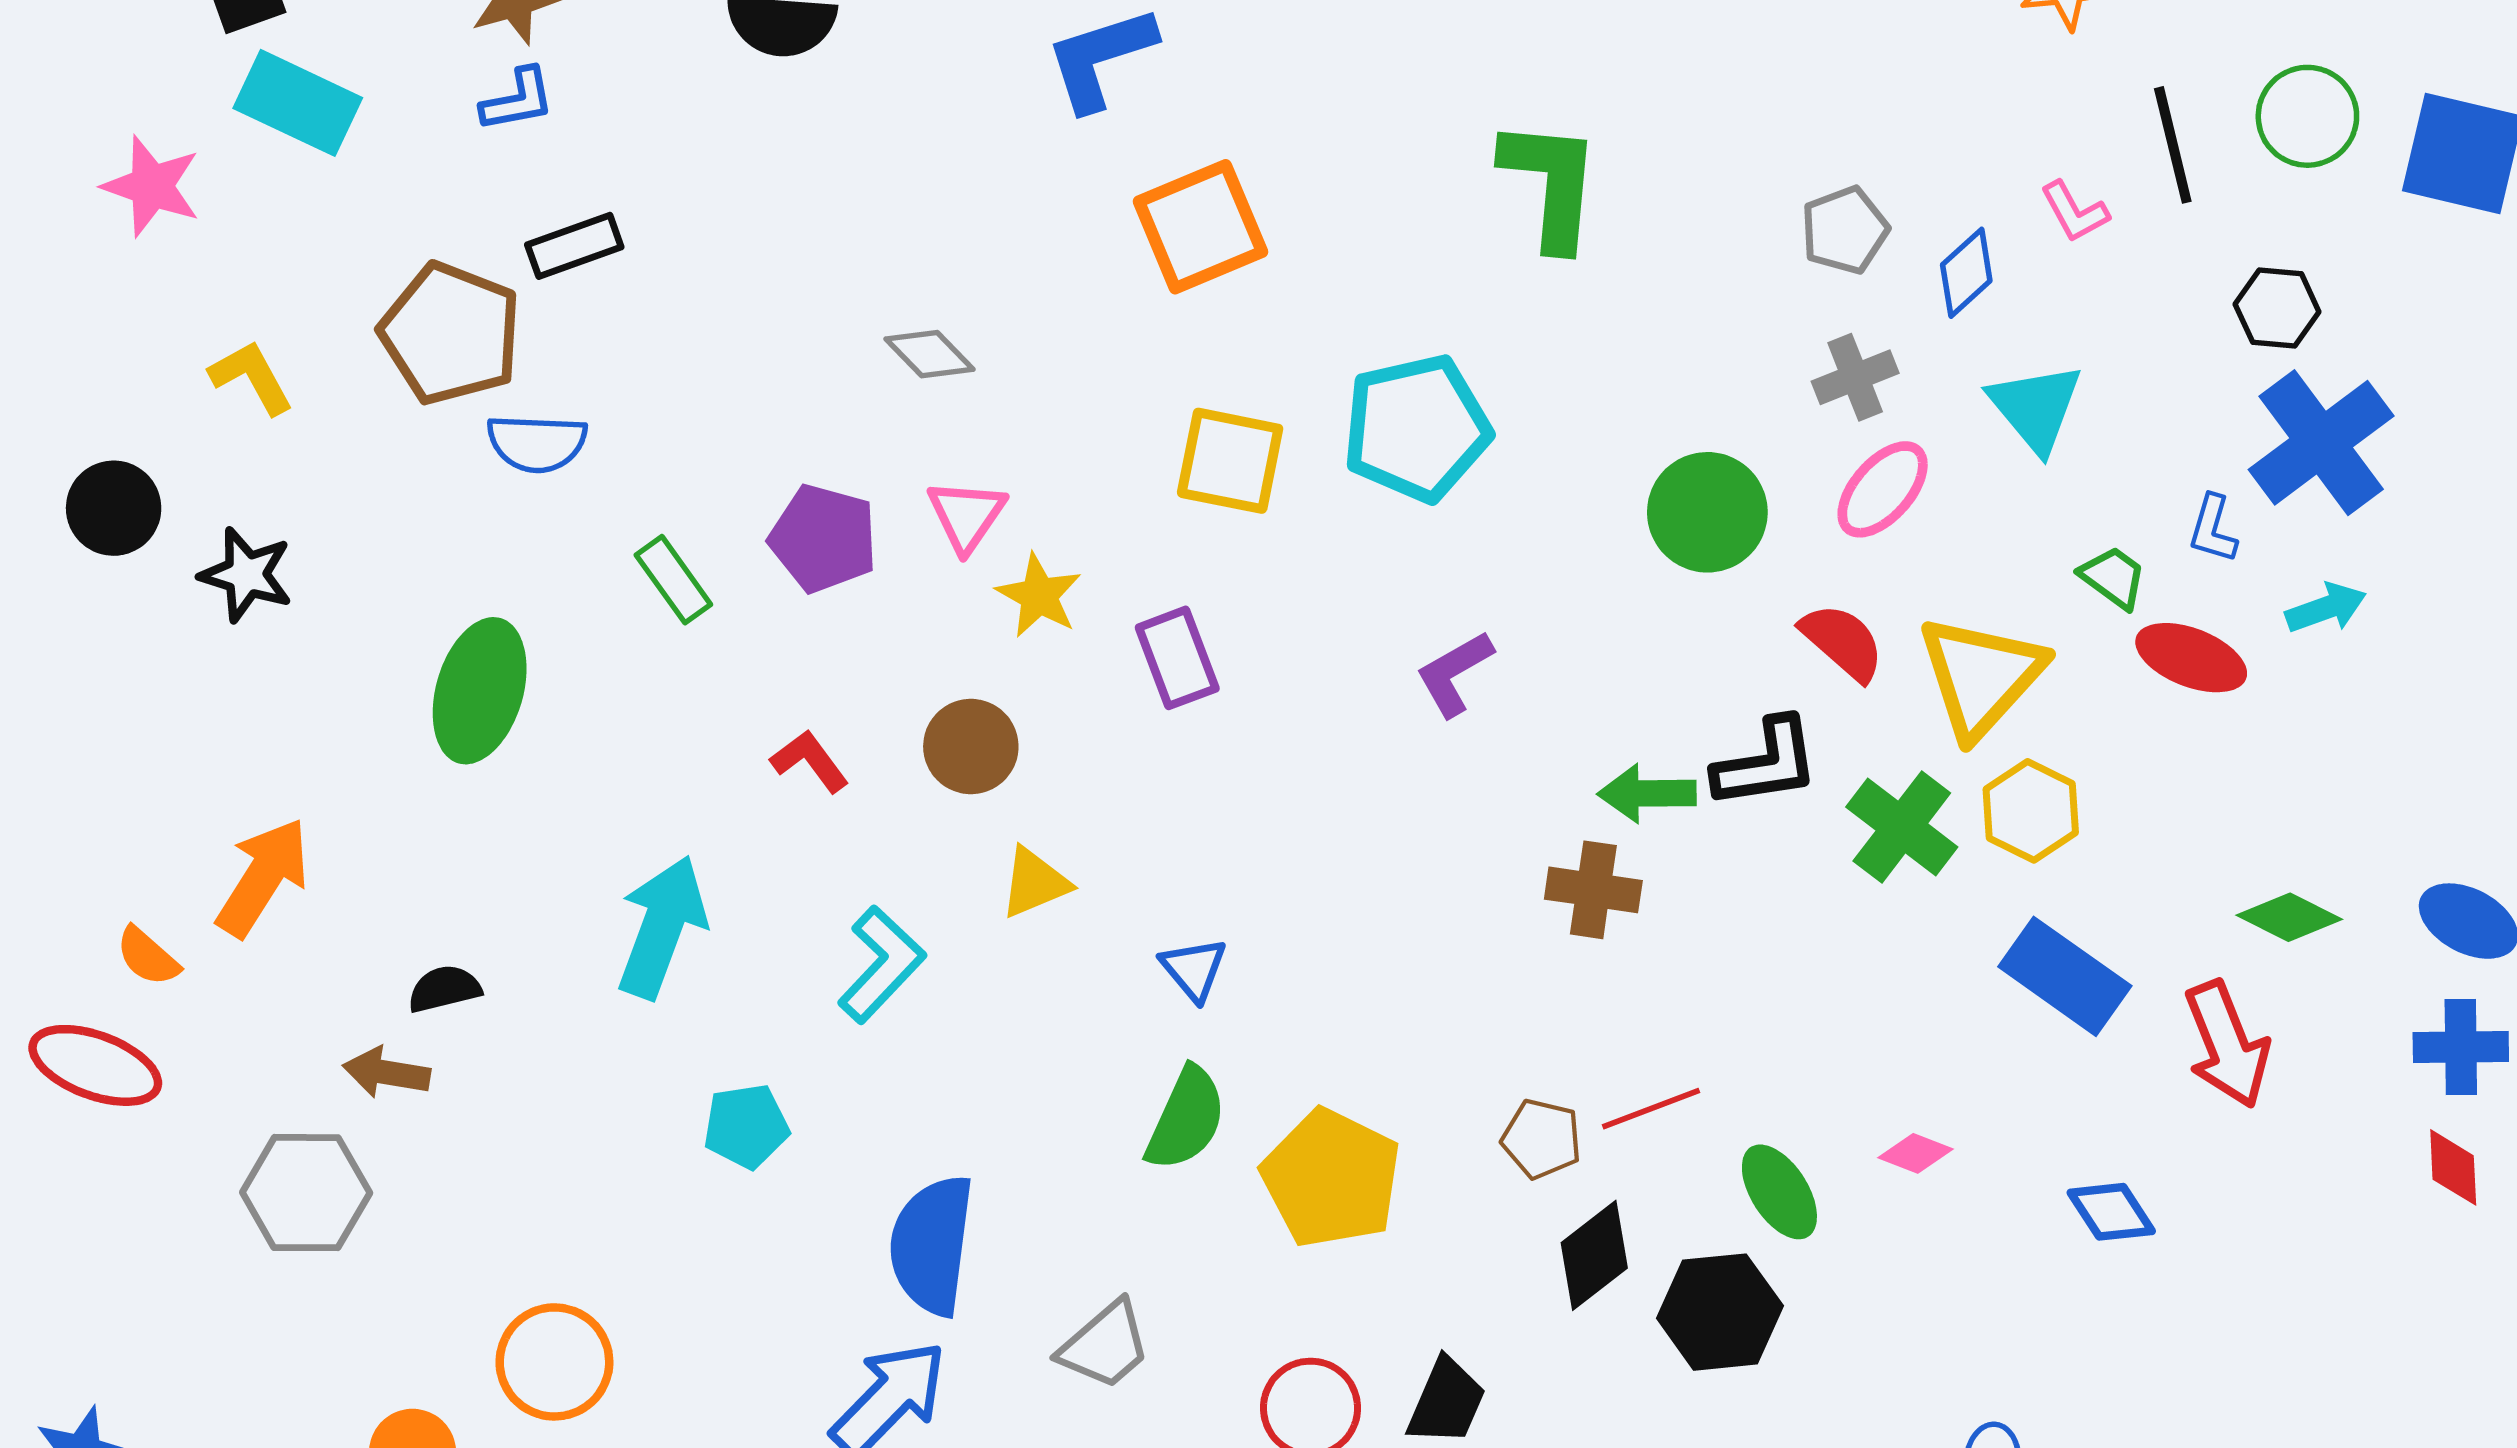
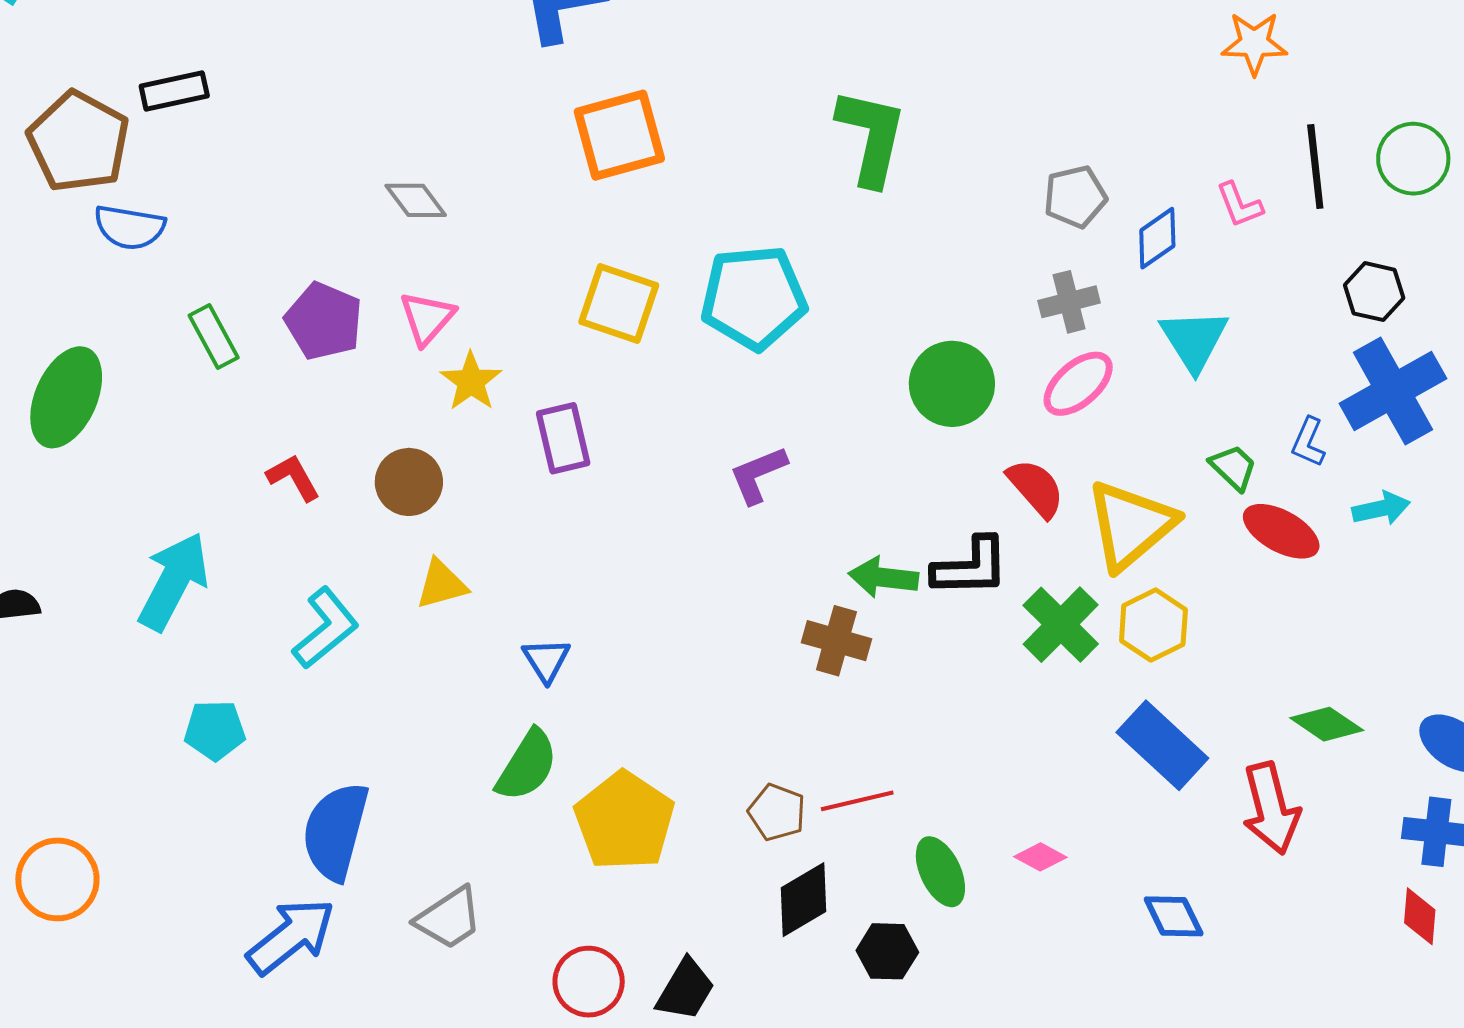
black hexagon: (1720, 1312) -> (887, 951), size x0.7

